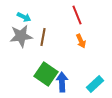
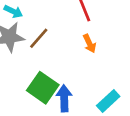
brown line: (43, 37) -> (39, 38), turned 30

